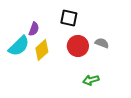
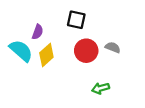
cyan semicircle: (19, 46) -> (21, 51), turned -95

